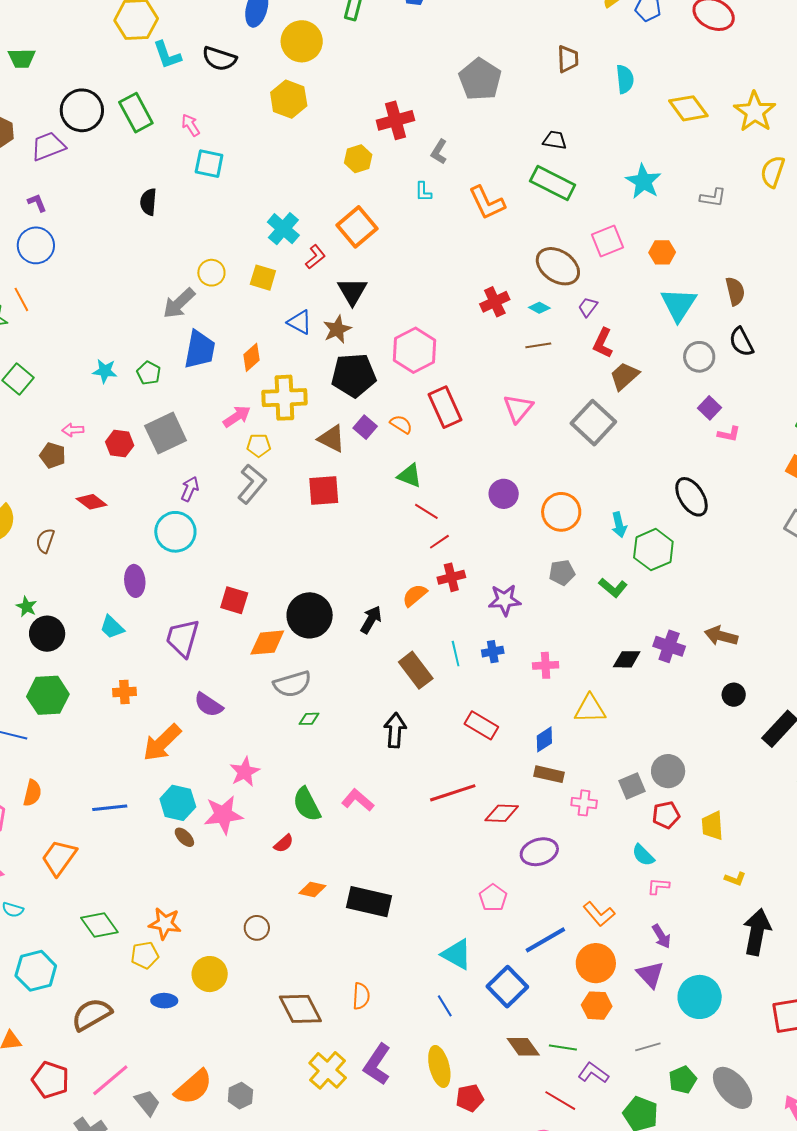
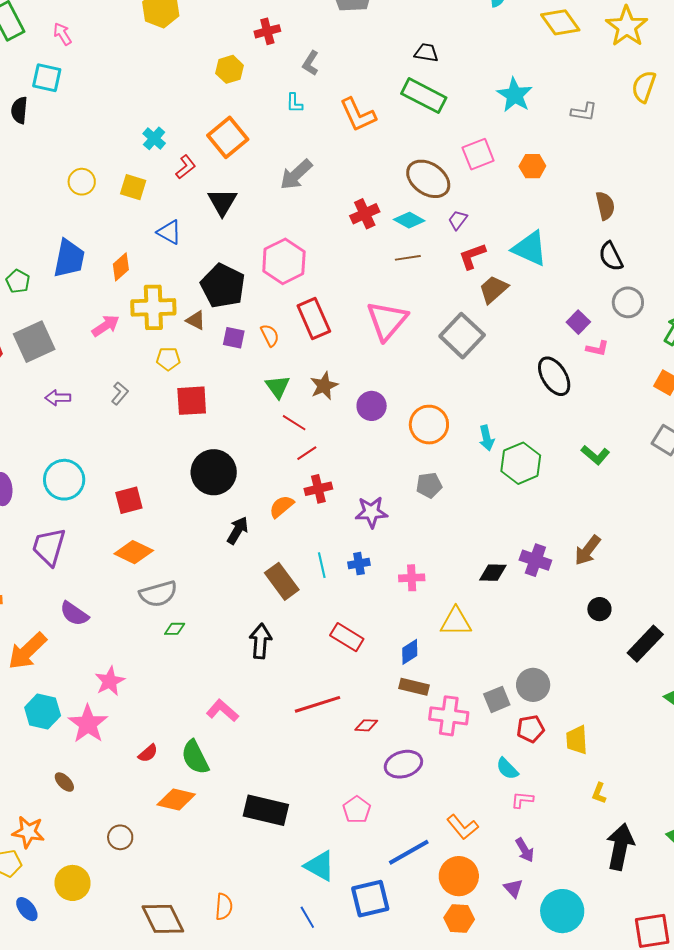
red cross: (395, 120) -> (267, 31), size x0.7
cyan square: (209, 164) -> (47, 78), moved
cyan cross: (283, 229) -> (154, 138), size x0.7
gray arrow: (179, 303) -> (296, 175), moved
cyan triangle: (679, 304) -> (530, 248), moved, turned -39
cyan diamond: (539, 308) -> (409, 220), size x1.4
brown star: (337, 329) -> (324, 386), moved
red L-shape: (603, 343) -> (472, 256), turned 44
gray circle: (699, 357) -> (628, 302), moved
black pentagon: (354, 375) -> (223, 286), turned 30
pink triangle: (518, 408) -> (387, 321), size x1.4
orange semicircle: (401, 424) -> (270, 335), turned 30
purple square: (365, 427) -> (234, 338), turned -30
brown triangle: (332, 439) -> (196, 320), moved, size x0.7
yellow pentagon: (259, 445) -> (168, 359), moved
green triangle: (409, 476) -> (278, 387), turned 32
gray L-shape: (252, 484) -> (120, 393), size x0.6
purple arrow: (190, 489) -> (58, 398), turned -115
black ellipse: (692, 497) -> (554, 376), moved
cyan circle: (175, 532) -> (64, 480), moved
green L-shape: (613, 588) -> (595, 455), moved
red square: (234, 600) -> (129, 500), moved, turned -32
black circle: (310, 615) -> (214, 472), moved
brown arrow: (721, 636) -> (588, 550), turned -68
orange diamond: (267, 643) -> (134, 552), turned 30
pink cross: (584, 803) -> (449, 716), size x1.5
green semicircle: (307, 804) -> (195, 757), moved
red diamond: (502, 813) -> (366, 725), size x0.7
pink star: (223, 815) -> (88, 724), turned -30
brown ellipse: (184, 837) -> (64, 782), moved
yellow L-shape: (735, 879) -> (599, 793), turned 90
orange diamond: (312, 889) -> (176, 800), size x1.4
black rectangle: (369, 902) -> (266, 810), moved
purple triangle: (650, 975) -> (513, 888), size x0.7
blue square: (507, 987) -> (370, 899), turned 30
blue ellipse: (164, 1001) -> (27, 909), turned 50

